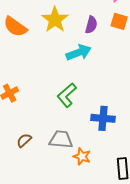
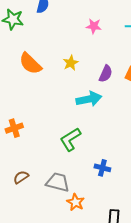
yellow star: (55, 20) -> (71, 63), size x0.6
blue cross: (103, 118) -> (102, 168), size x0.7

